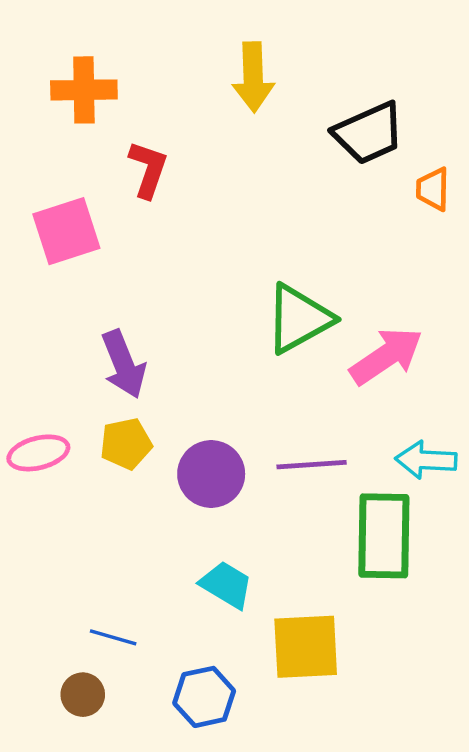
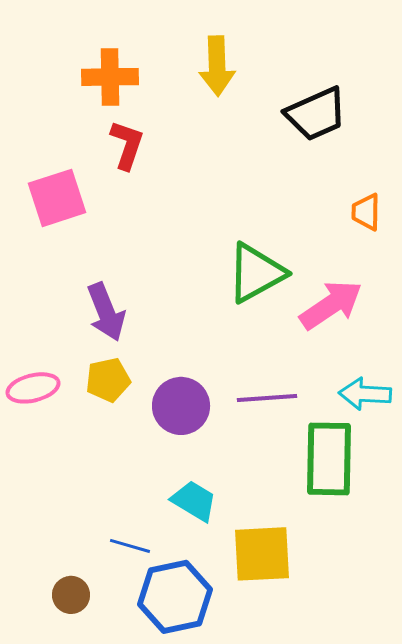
orange cross: (84, 90) -> (110, 77), moved
orange trapezoid: (433, 189) -> (366, 212), moved
blue line: (113, 637) -> (130, 546), moved
blue hexagon: (204, 697) -> (175, 597), size x1.4

